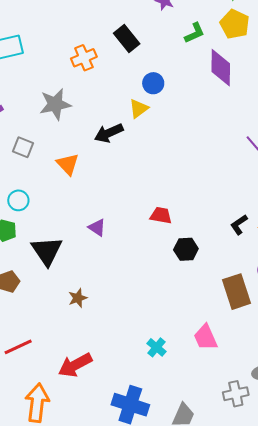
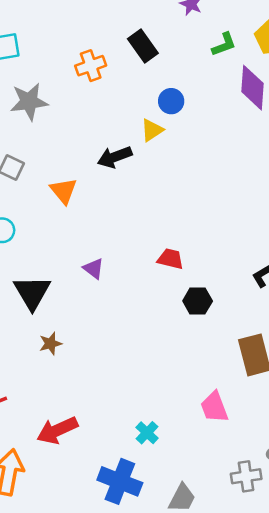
gray star: (55, 104) -> (29, 102), moved
brown star: (78, 298) -> (50, 344), moved
cyan cross: (156, 347) -> (147, 433), moved

